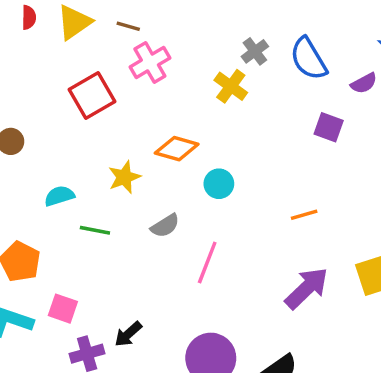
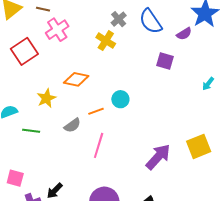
cyan circle: (219, 184) -> (120, 99), moved
orange line: (304, 215) -> (96, 111), moved

